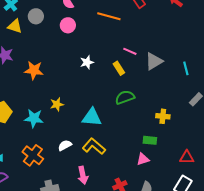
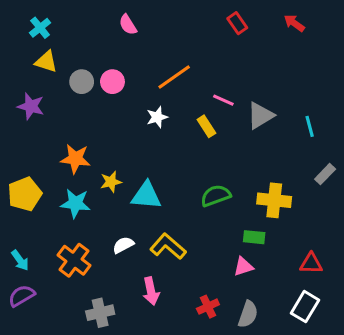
gray circle: (36, 16) -> (82, 82), moved
orange line: (109, 16) -> (174, 77), moved, turned -50
pink circle: (68, 25) -> (112, 82), moved
orange star: (34, 70) -> (75, 159), moved
green semicircle: (125, 97) -> (216, 196), moved
yellow cross: (163, 116) -> (274, 200), size x1.5
cyan triangle: (92, 117) -> (146, 196), moved

